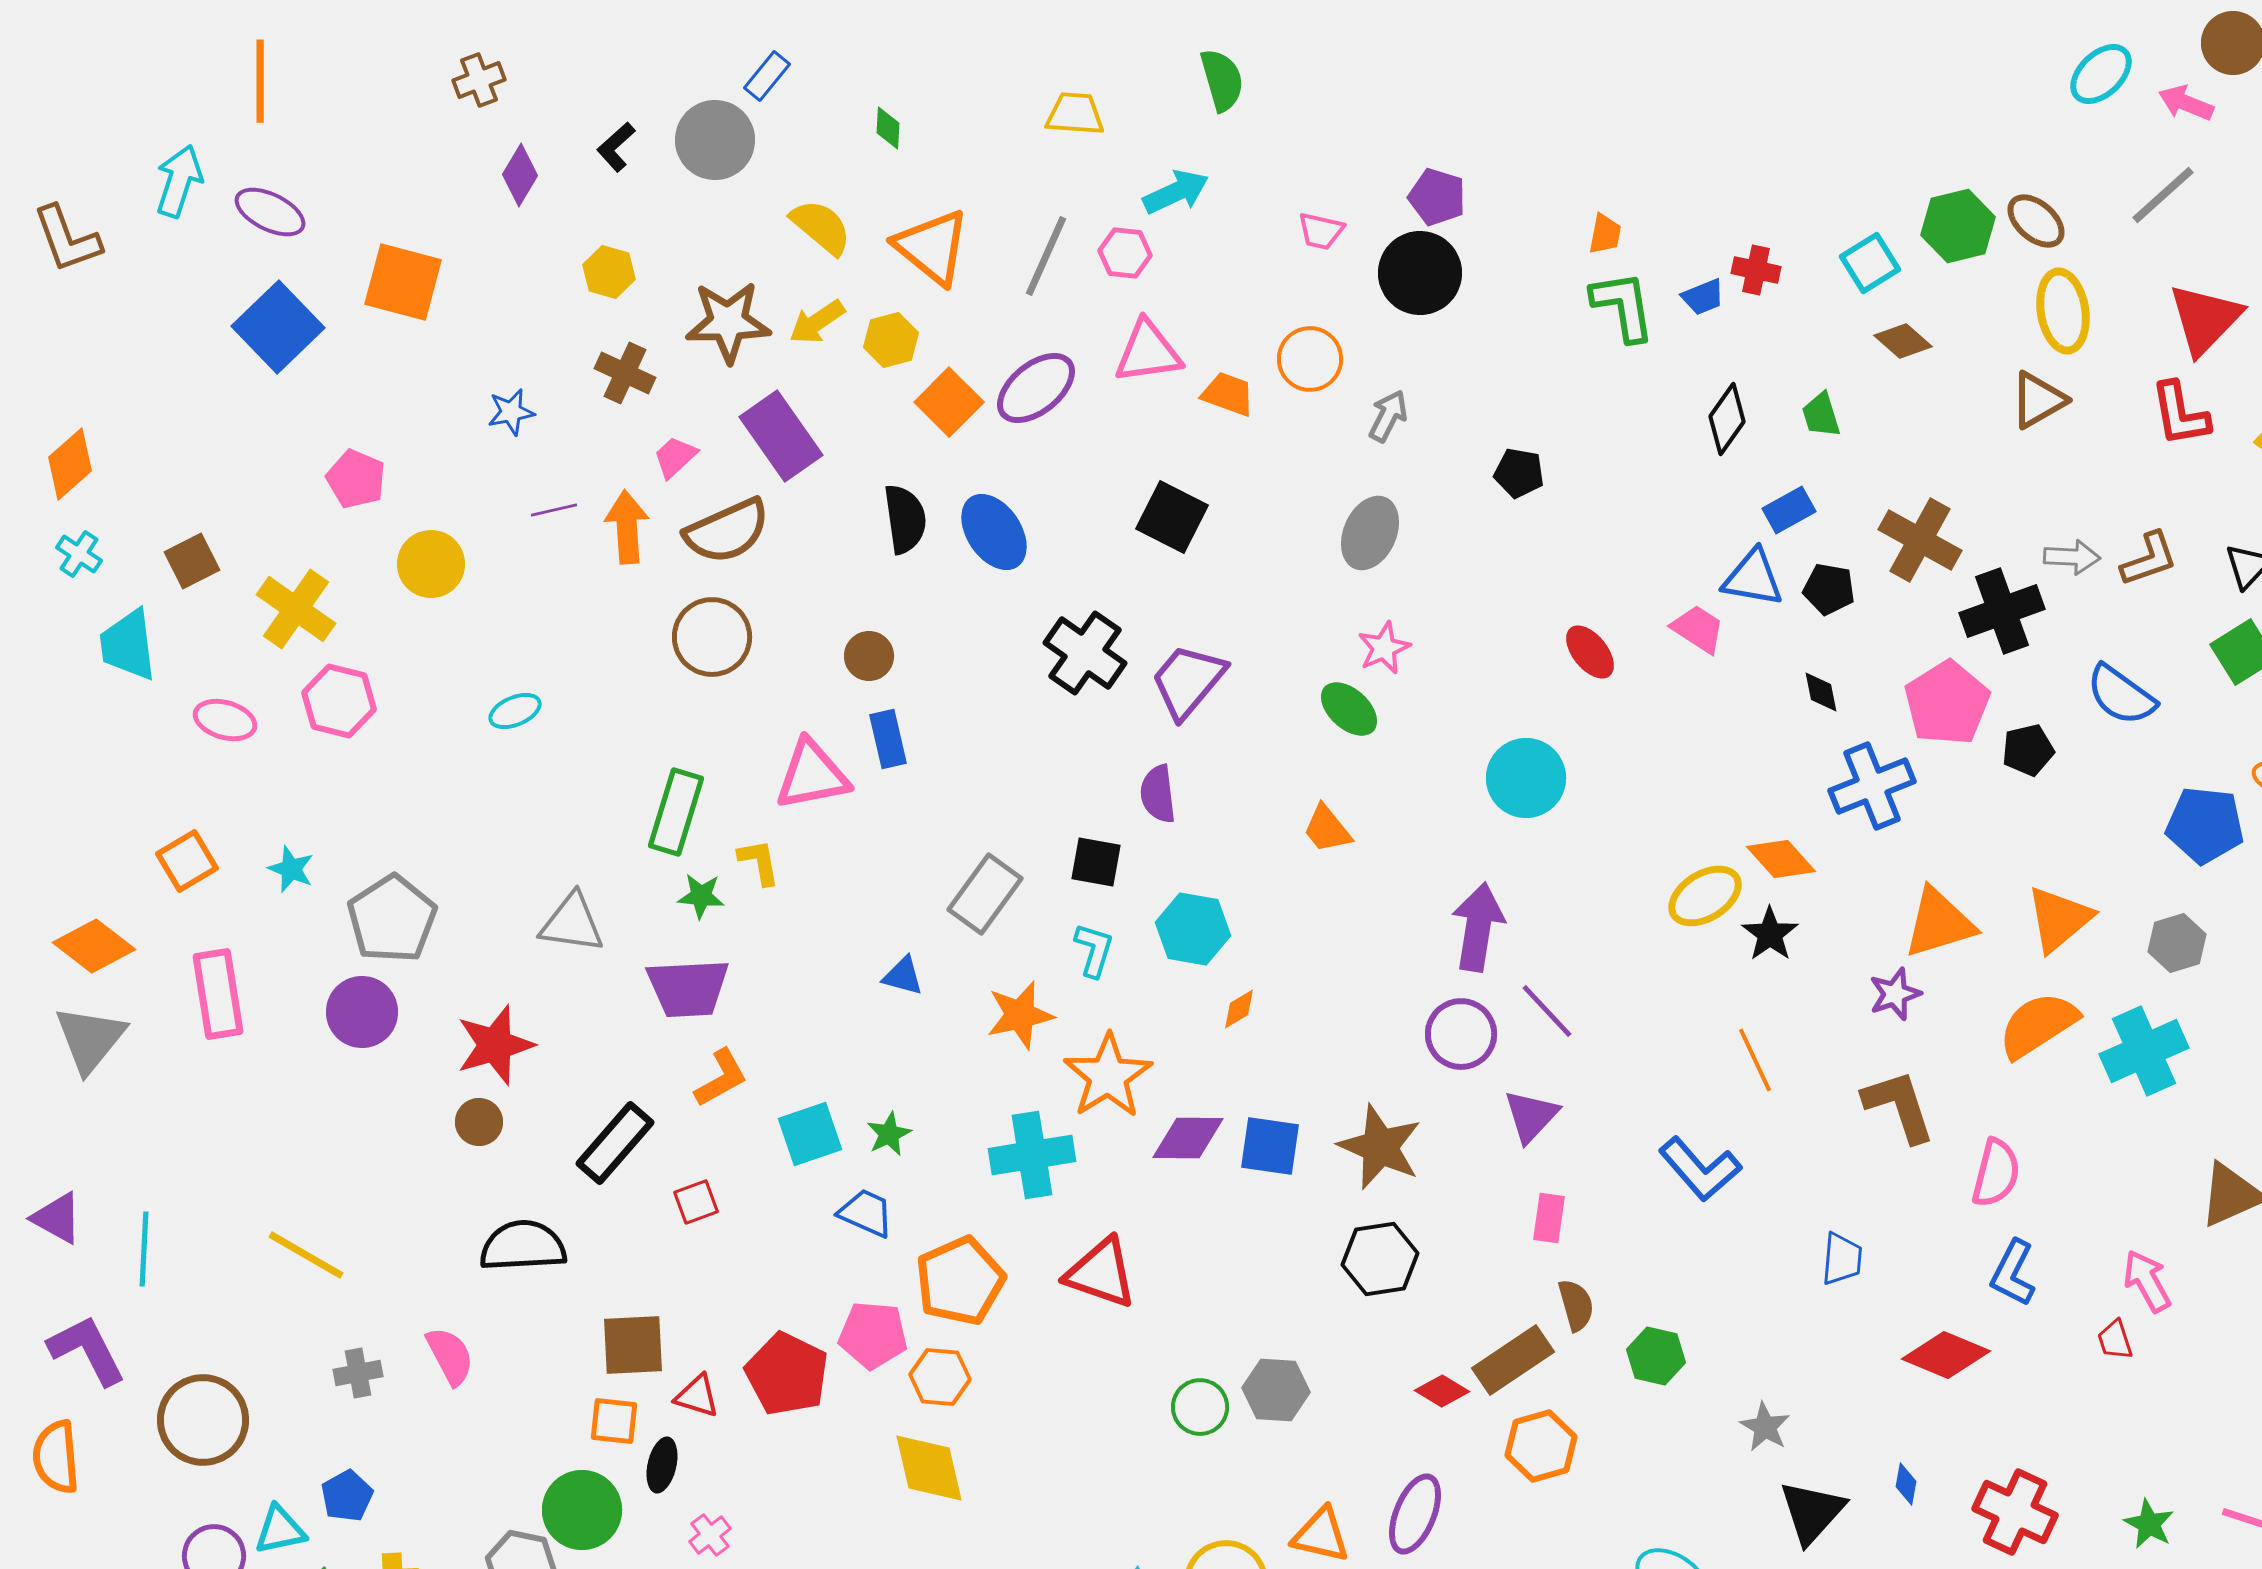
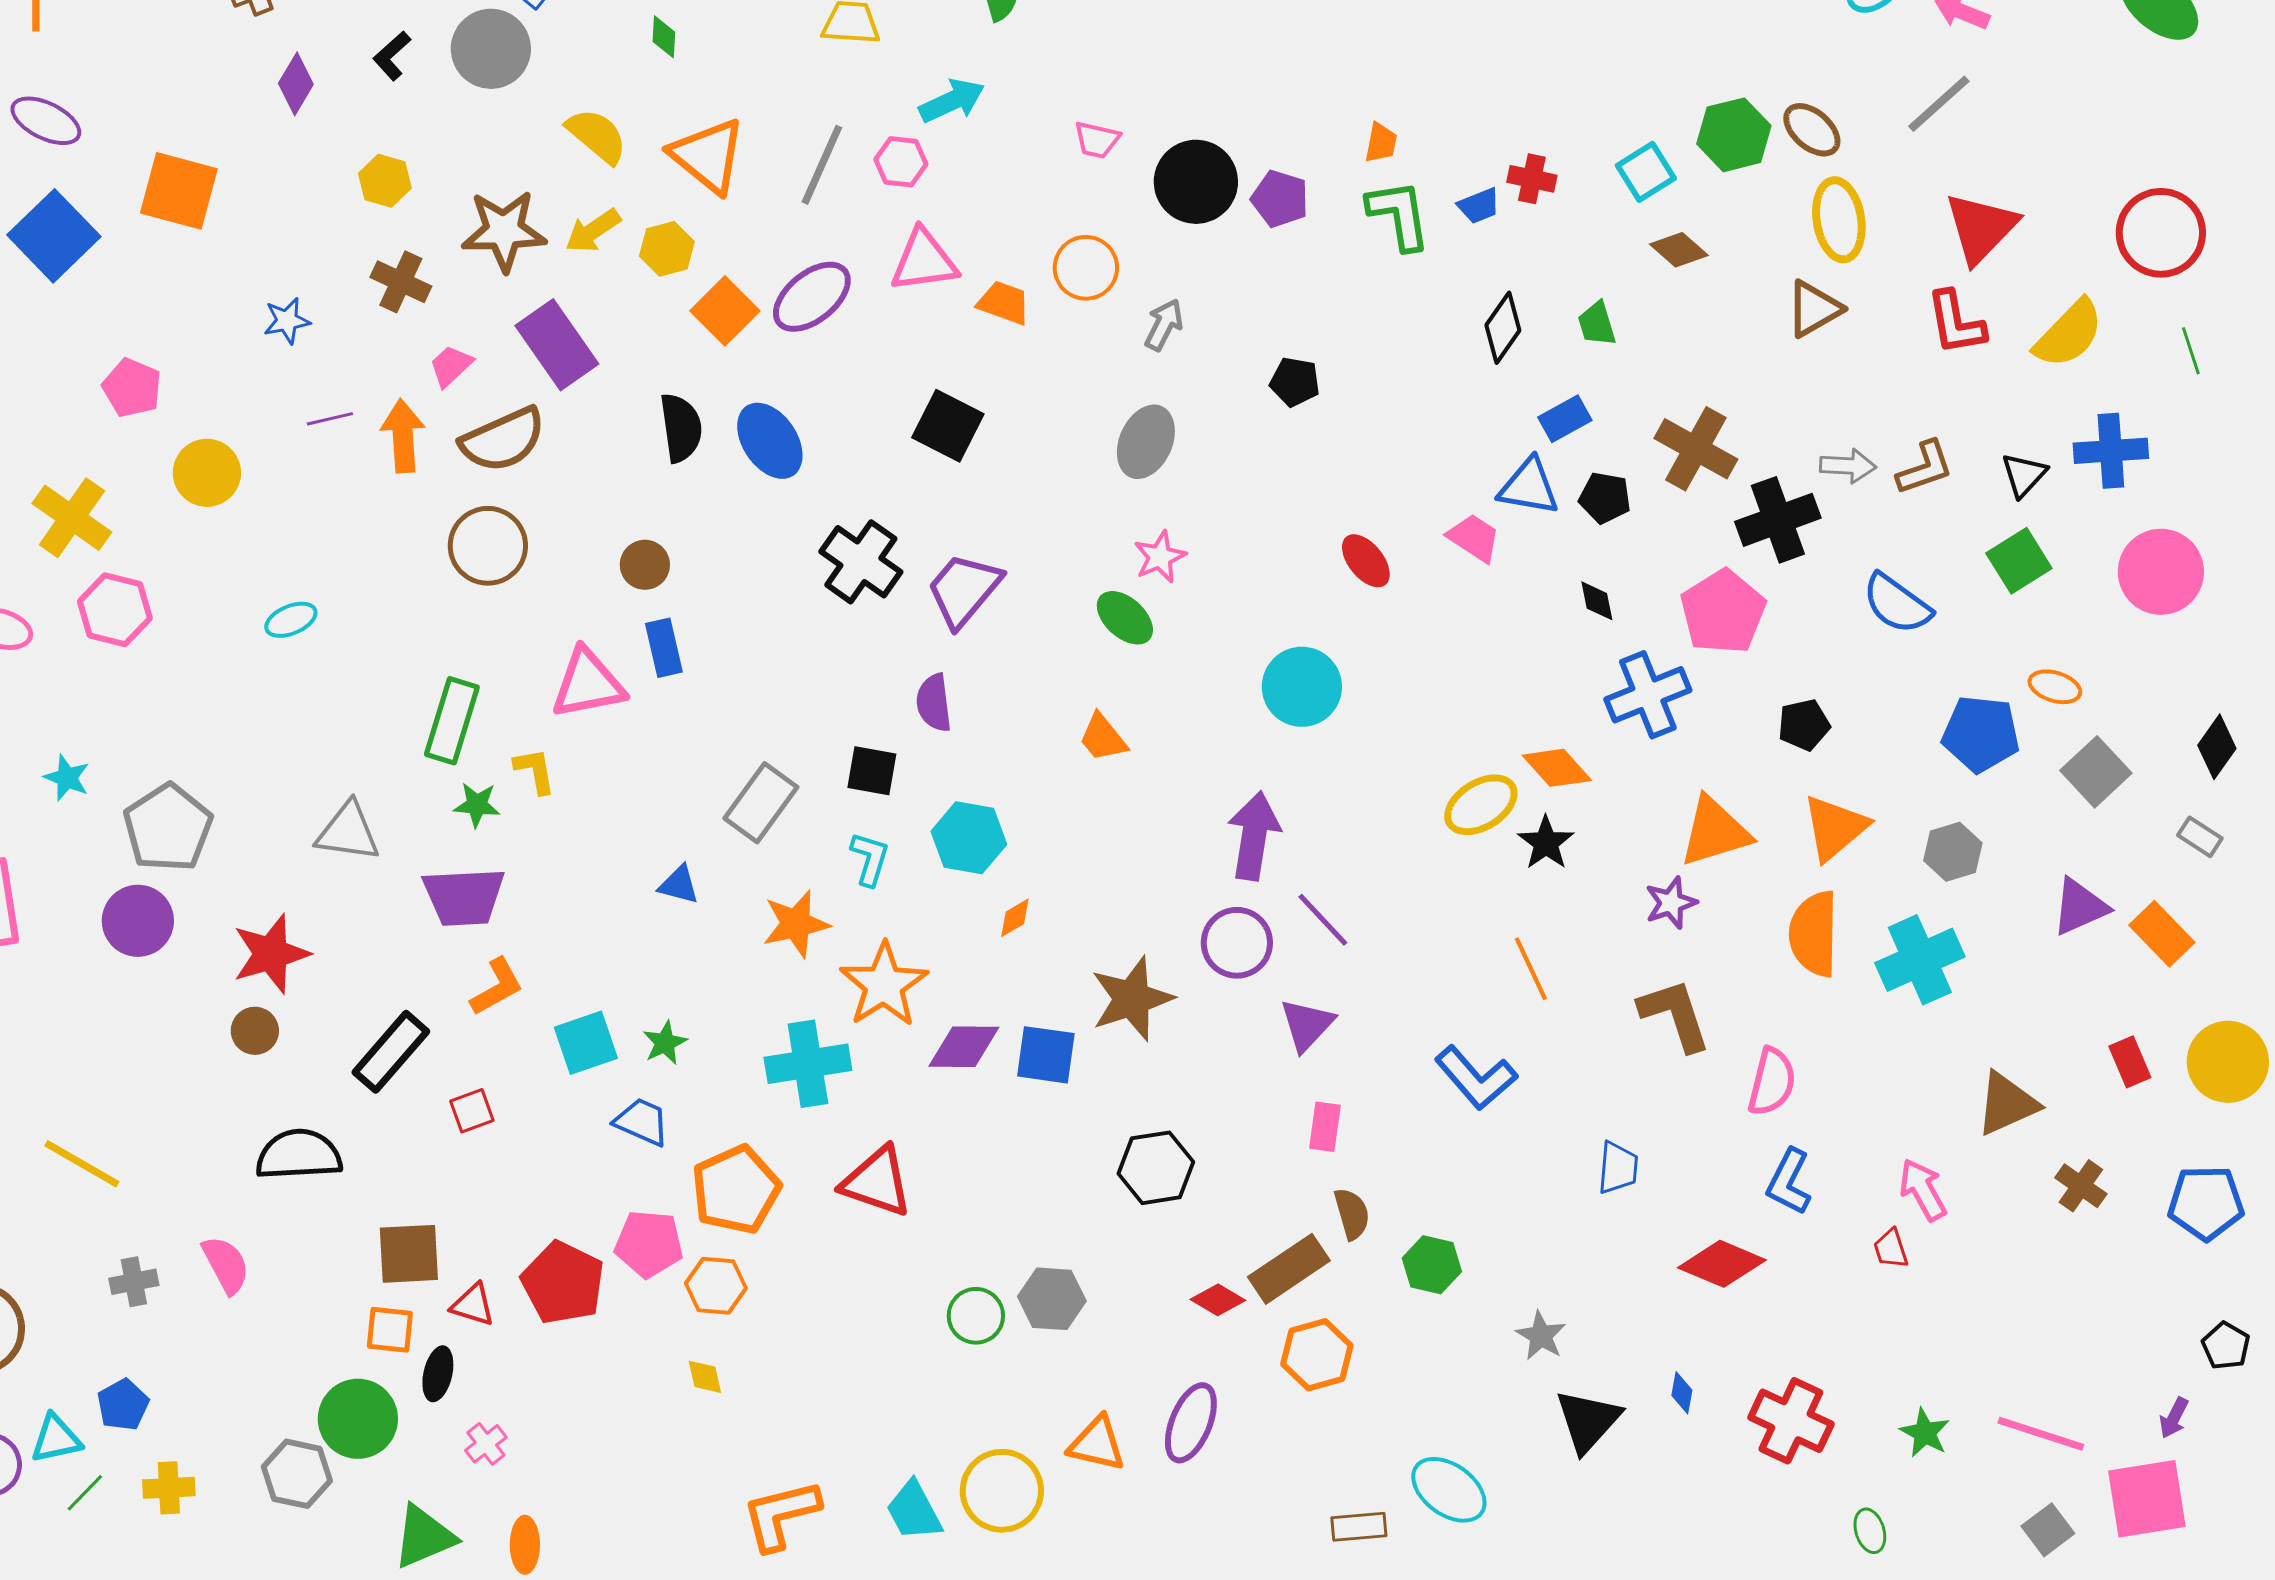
purple pentagon: (1437, 197) -> (1280, 199), moved
black pentagon: (2028, 750) -> (1804, 725), moved
orange semicircle: (2038, 1025) -> (1814, 934), turned -56
brown star: (1380, 1147) -> (1132, 999), moved, turned 30
yellow diamond: (929, 1468) -> (705, 1377), size x0.5

